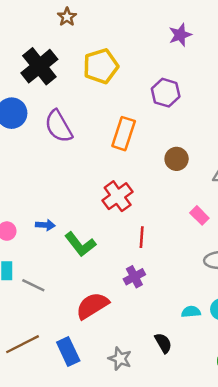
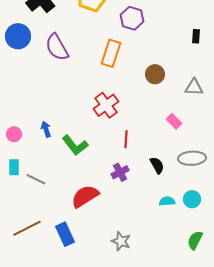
purple hexagon: (166, 93) -> (132, 18), moved
blue arrow: (45, 225) -> (46, 129), turned -112
black semicircle: (163, 343) -> (157, 165), moved
gray star: (120, 359) -> (121, 241), moved

